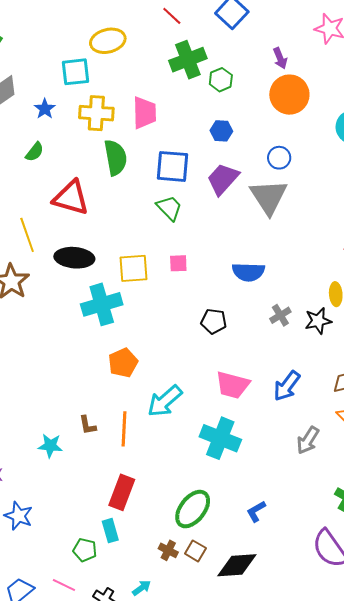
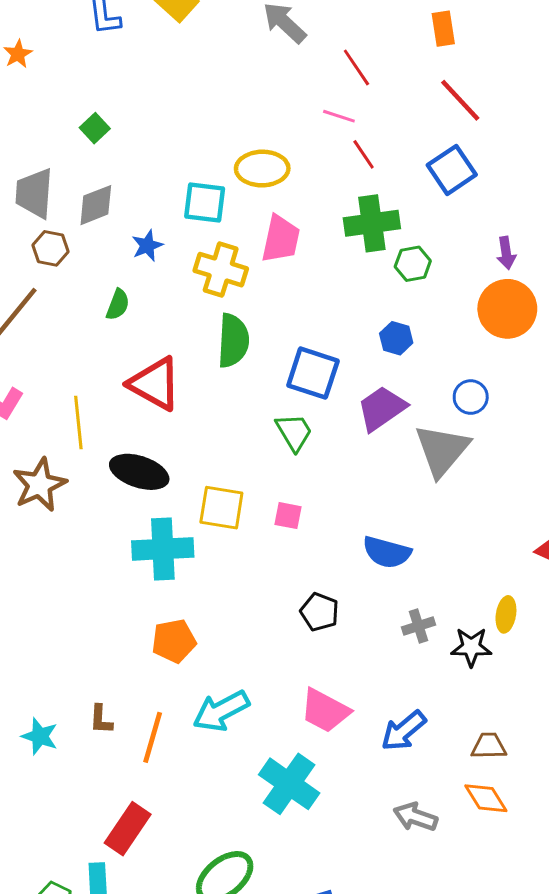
pink trapezoid: (145, 113) -> (281, 239), moved
green semicircle: (35, 152) -> (118, 305), turned -30
gray arrow: (308, 440) -> (415, 817), turned 64

